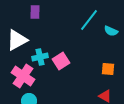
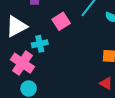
pink square: (61, 61) -> (61, 21), moved

